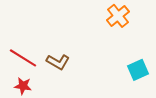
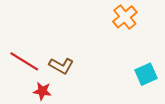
red star: (23, 86) -> (42, 91), moved

